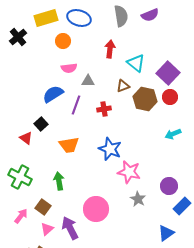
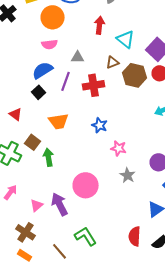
orange circle: (63, 41) -> (52, 17), size x1.5
pink semicircle: (69, 68) -> (50, 44), moved
red cross: (104, 109) -> (94, 85), size x1.5
black square: (41, 124) -> (38, 92), moved
blue star: (110, 149) -> (100, 125), size x0.7
pink star: (129, 172) -> (118, 148), size x0.7
brown square: (43, 207) -> (32, 142), moved

